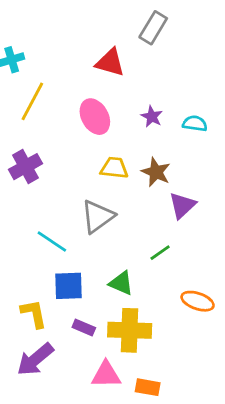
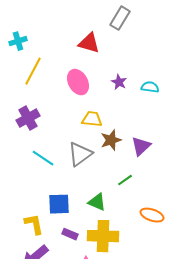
brown star: (156, 172) -> (111, 140), moved, turned 30
cyan line: (52, 241) -> (43, 158), moved

